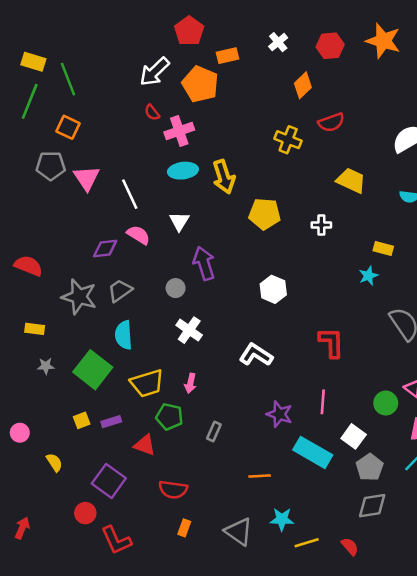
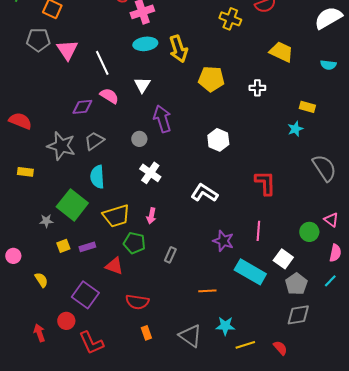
gray star: (46, 366) -> (46, 221), moved
red arrow: (22, 528) -> (39, 333), moved, turned -42
orange rectangle: (184, 528) -> (146, 333), turned -40

